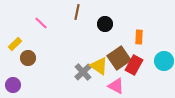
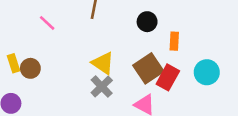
black circle: (105, 24) -> (147, 22), moved
yellow rectangle: (15, 44) -> (14, 63), moved, turned -64
yellow triangle: (99, 66) -> (103, 63), moved

